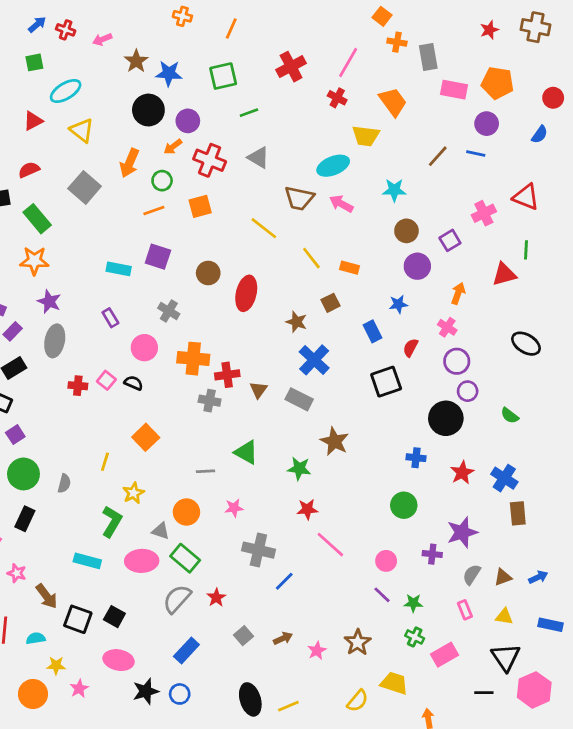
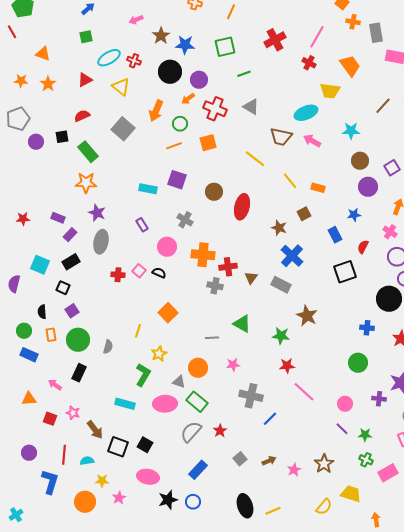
red cross: (66, 30) -> (134, 61), moved

